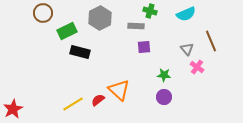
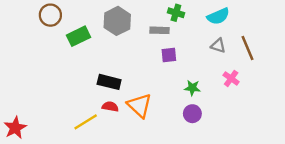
gray triangle: (187, 49) -> (218, 46), moved, turned -32
black rectangle: (80, 52) -> (109, 82), moved
red semicircle: (98, 100) -> (110, 107), moved, turned 48

